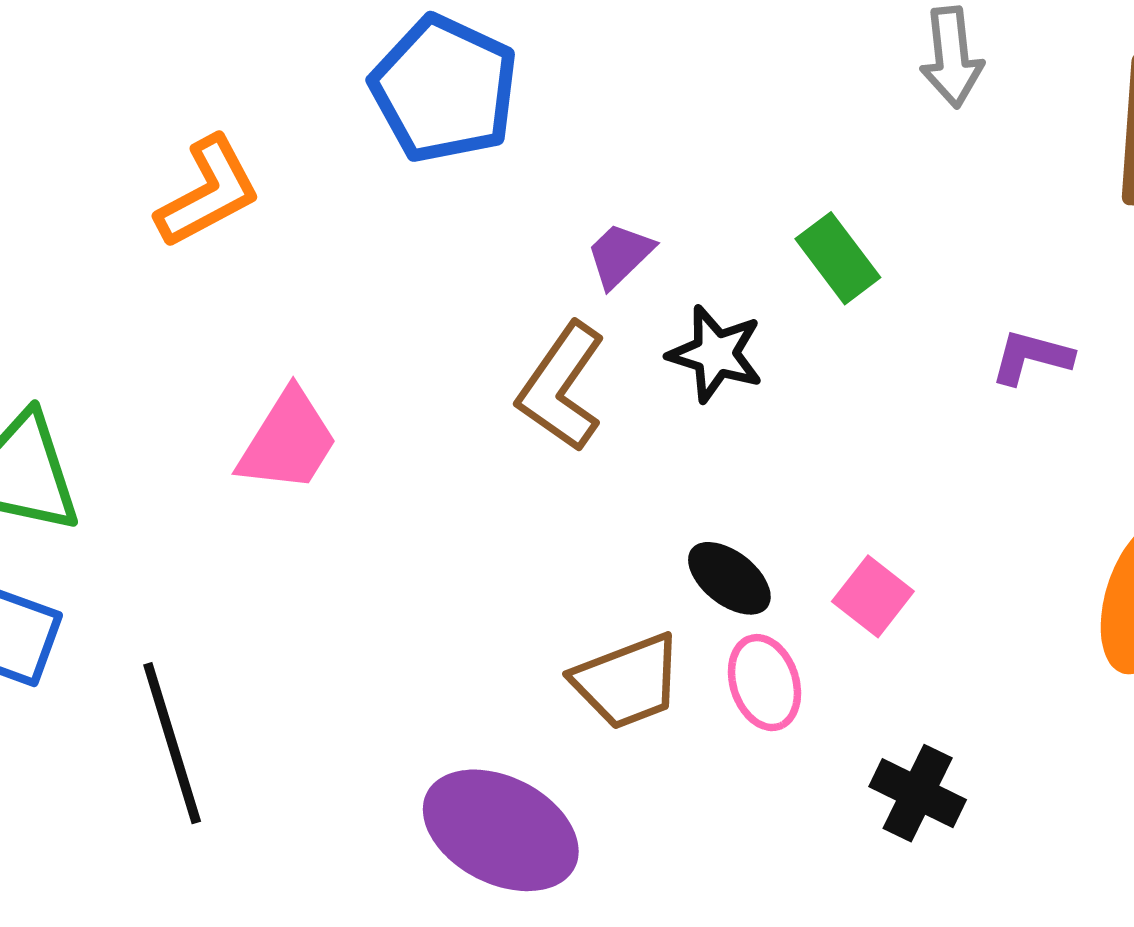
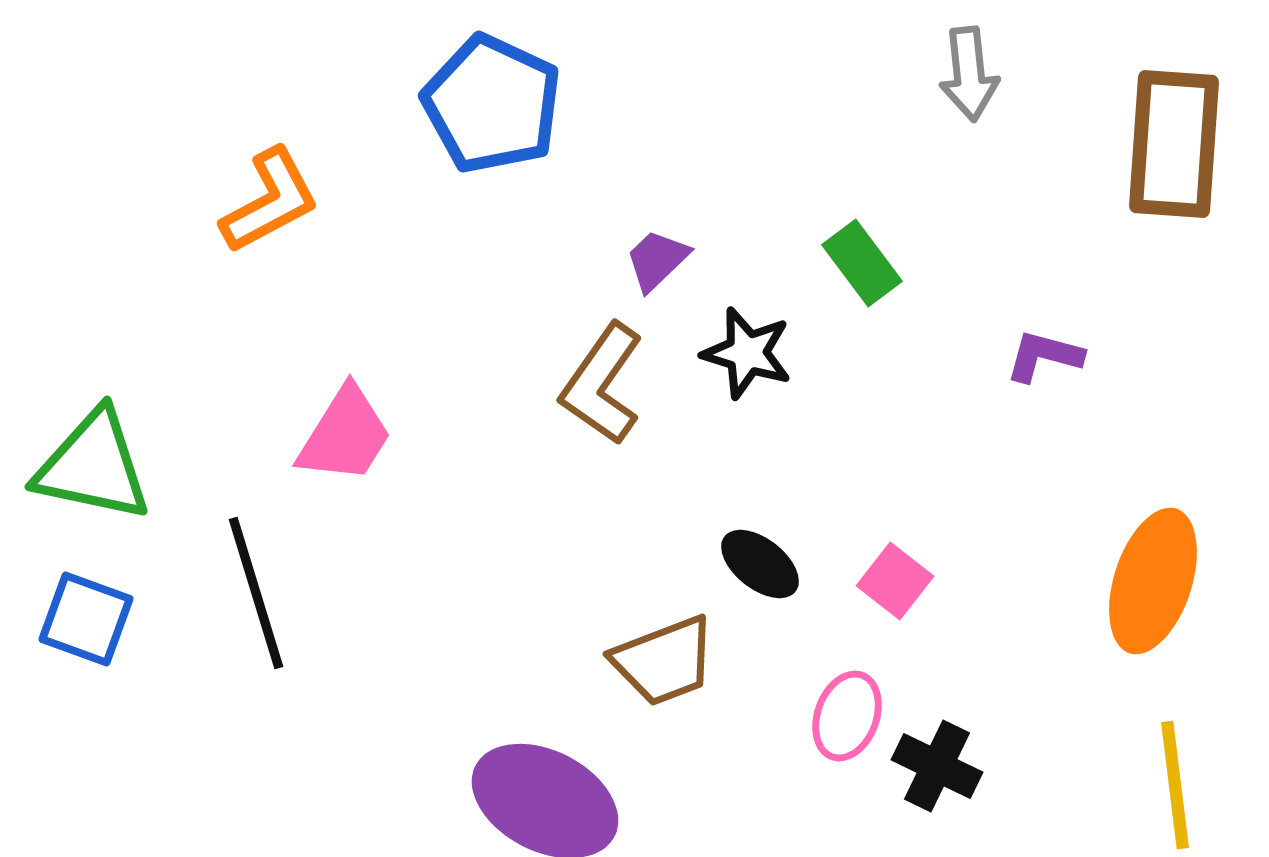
pink ellipse: (764, 683) -> (847, 716), moved, turned 38
black line: (172, 743) -> (256, 593), moved

